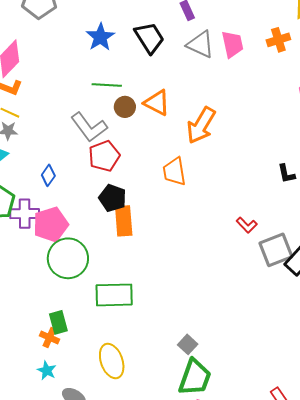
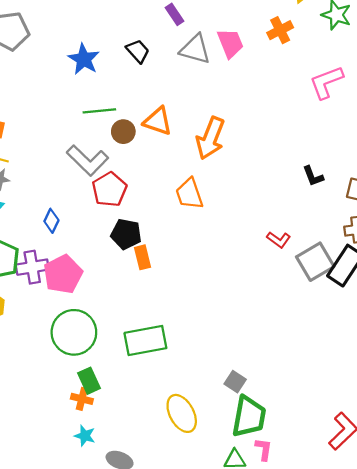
black trapezoid: (149, 38) -> (138, 51), size x0.7
orange rectangle: (124, 221) -> (143, 257), size x0.7
green circle: (68, 258) -> (74, 332), moved
yellow ellipse: (112, 361) -> (182, 413), moved

